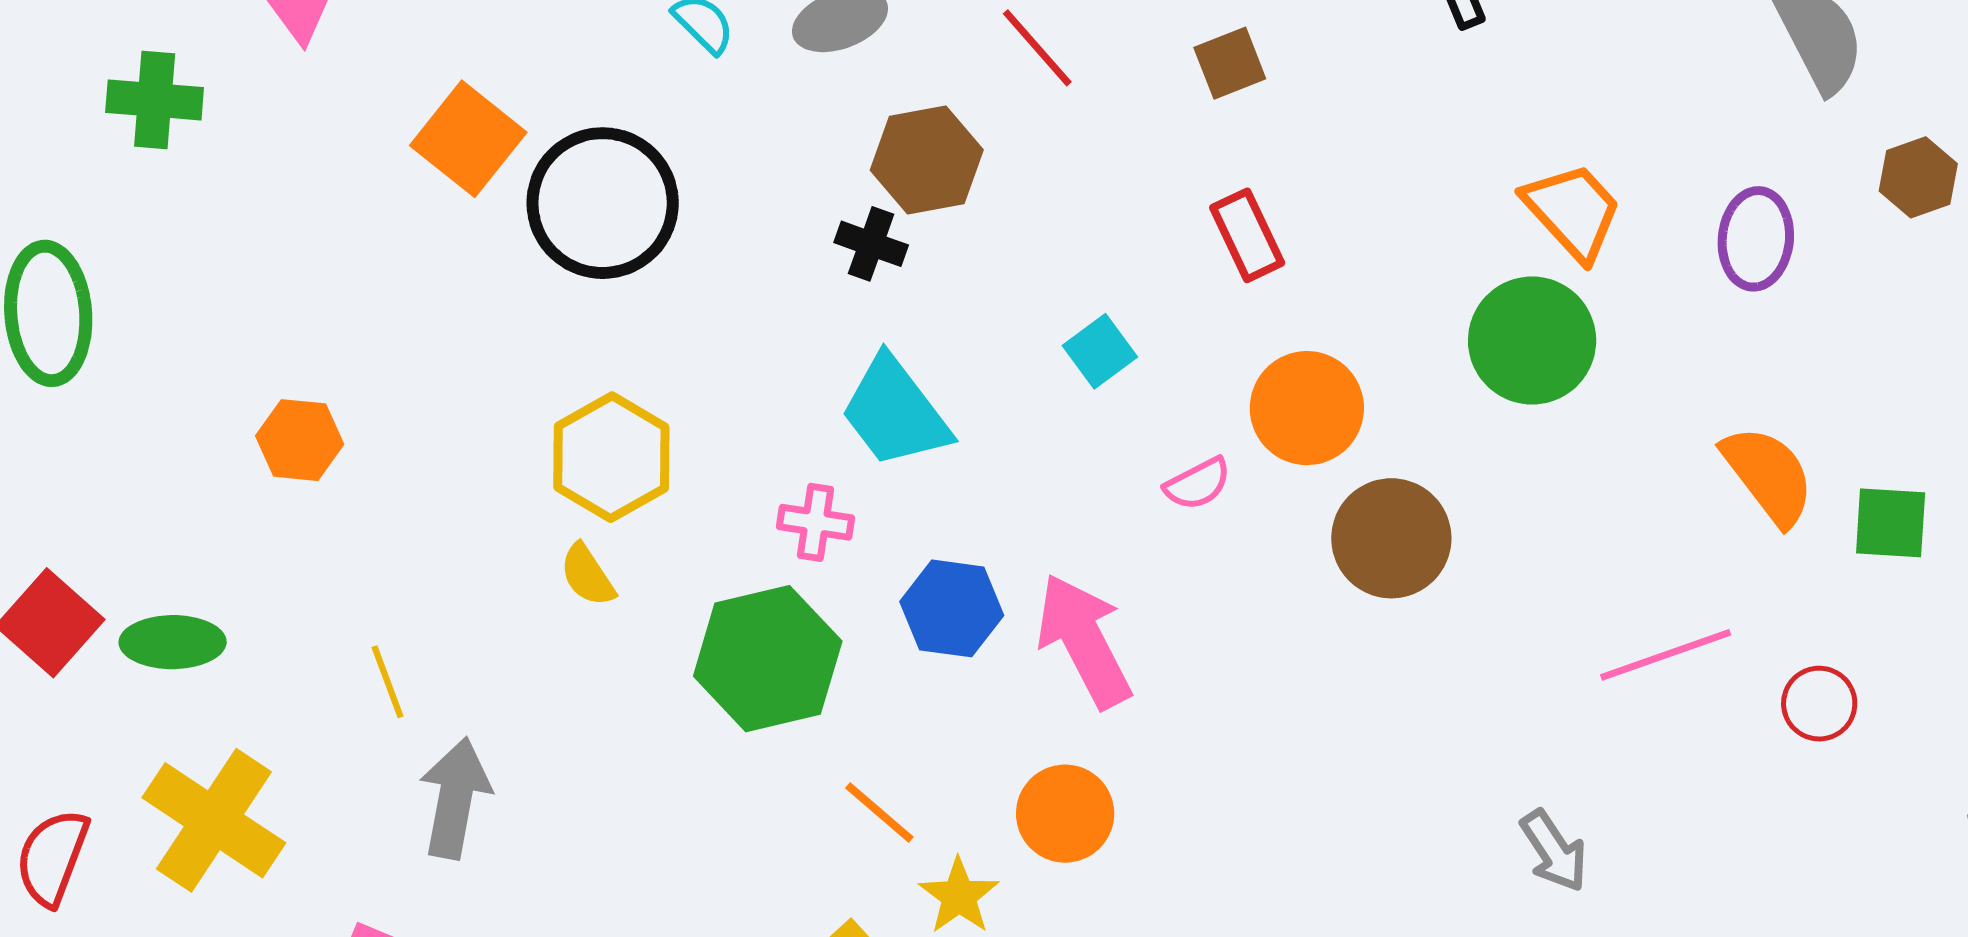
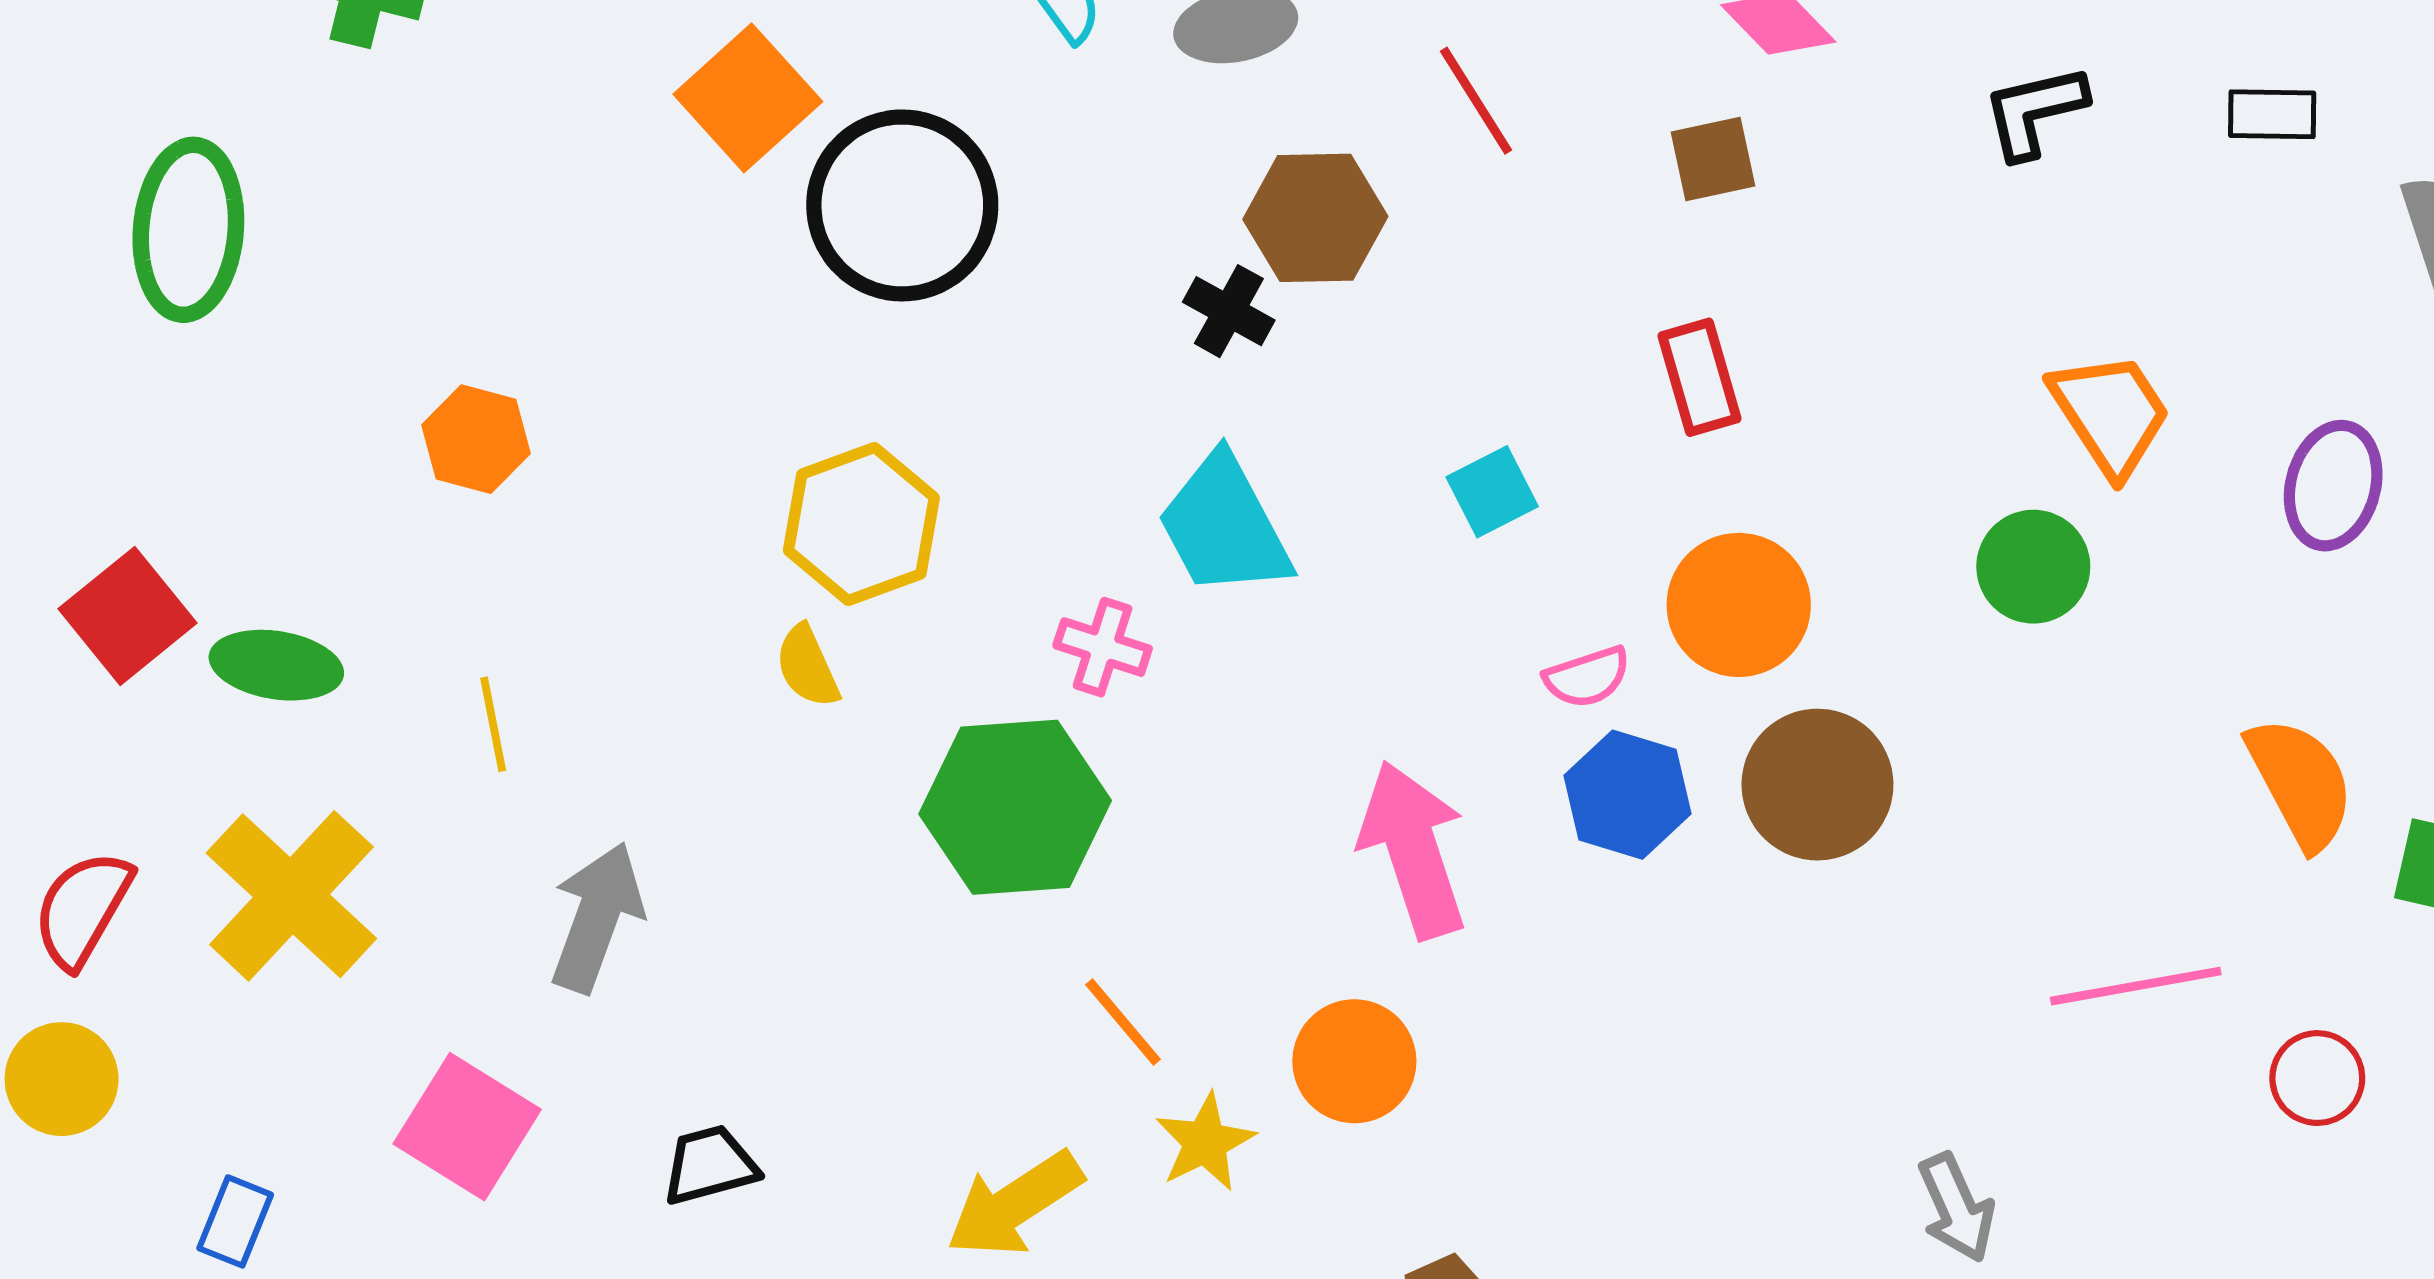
green circle: (1532, 341) -> (2033, 567), size x0.7
blue hexagon: (952, 608) -> (1627, 795), moved
yellow line: (387, 682) -> (493, 724), moved

